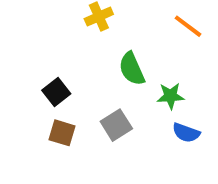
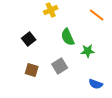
black square: (56, 92) -> (29, 39), moved
blue semicircle: (186, 133) -> (96, 84), moved

